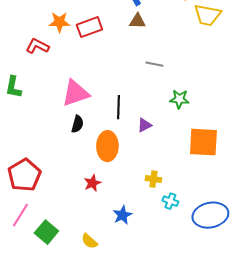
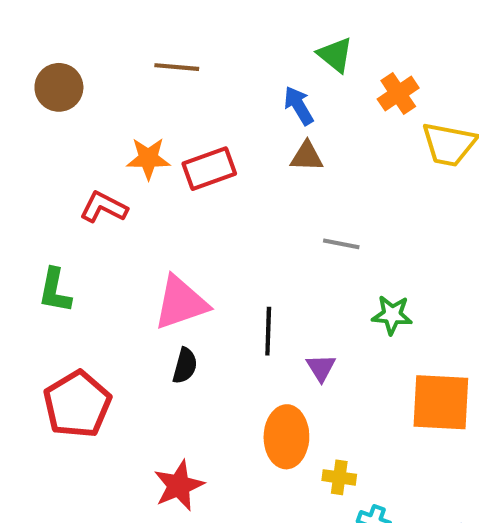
purple triangle: (144, 125) -> (321, 368), turned -35
orange ellipse: (107, 146) -> (286, 437), moved
red pentagon: (24, 175) -> (77, 404), moved
red star: (92, 183) -> (179, 486), moved, size x1.4

